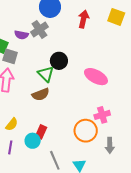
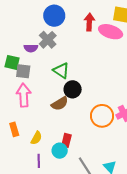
black circle: (59, 61) -> (73, 89), moved
green triangle: (46, 74) -> (61, 71), moved
pink ellipse: (96, 77) -> (111, 32), moved
orange circle: (86, 131) -> (102, 116), moved

